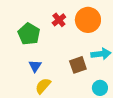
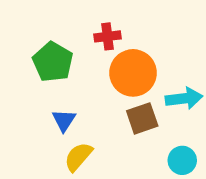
red cross: (59, 20) -> (108, 36), turned 32
orange circle: (88, 20) -> (133, 73), moved

